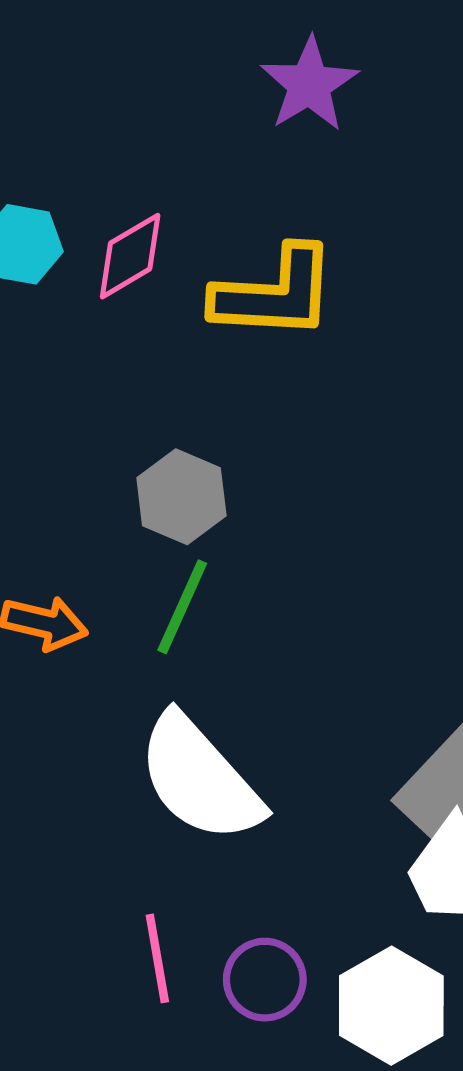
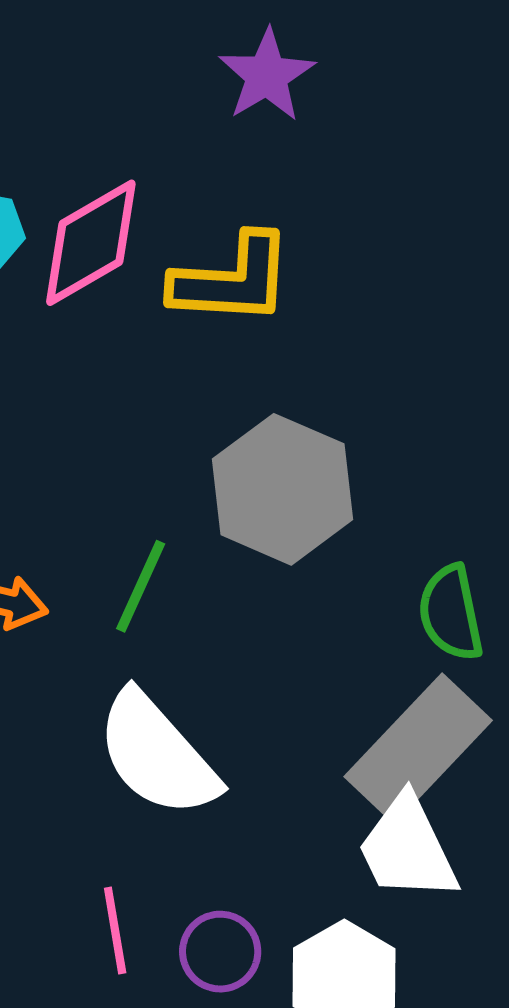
pink diamond: (130, 256) -> (91, 243), size x1.5
gray hexagon: (181, 497) -> (282, 489), moved, size x1.6

